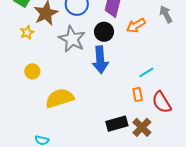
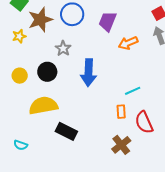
black circle: (104, 32) -> (47, 72), moved
gray star: (72, 39) -> (63, 48), size x0.6
black rectangle: (117, 124) -> (66, 131), moved, turned 35

